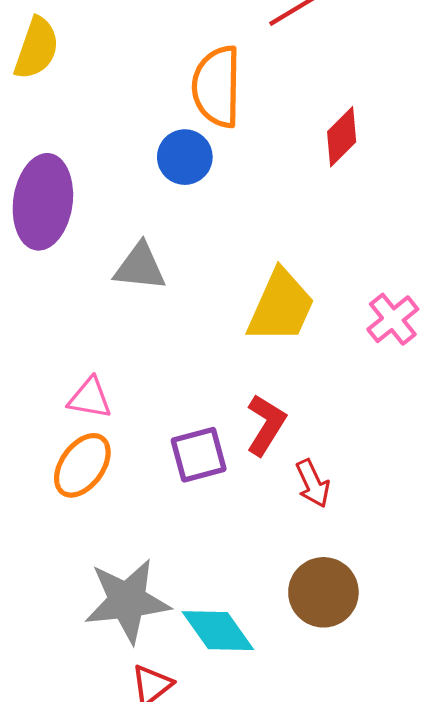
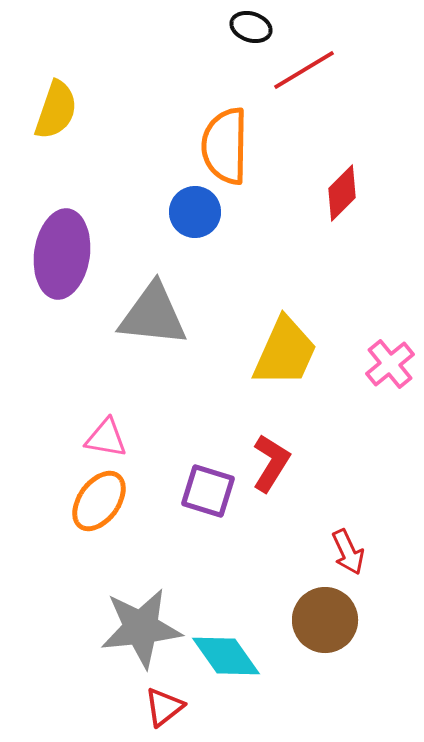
gray triangle: (140, 267) -> (153, 315), size x1.4
purple square: (199, 455) -> (208, 491), turned 32
red arrow: (313, 483) -> (348, 552), moved

